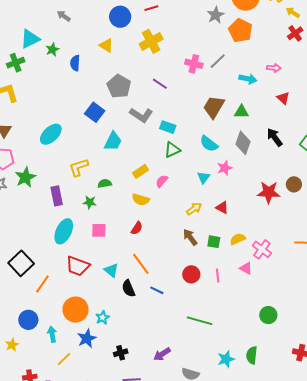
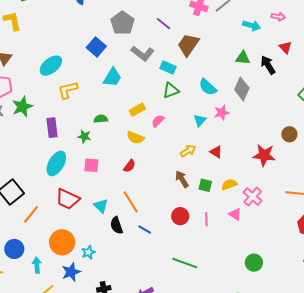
brown trapezoid: (214, 107) -> (188, 45), moved
black arrow: (275, 137) -> (268, 65), moved
yellow L-shape: (79, 167) -> (68, 90), moved
red star: (269, 192) -> (264, 155), moved

